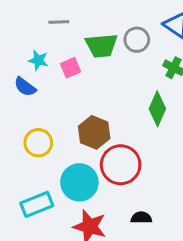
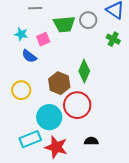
blue semicircle: (25, 87) -> (29, 56), moved
green diamond: (157, 109) -> (84, 71), moved
cyan rectangle: (37, 204) -> (30, 139), moved

